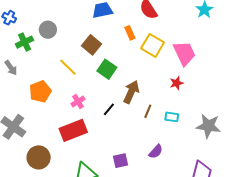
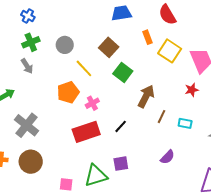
gray circle: (48, 30) -> (65, 45), moved
green cross: (25, 42) -> (31, 42), moved
orange pentagon: (40, 91) -> (68, 92), moved
black line: (109, 109) -> (121, 126), moved
brown circle: (39, 157) -> (31, 162), moved
purple square: (120, 161) -> (121, 164), moved

